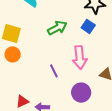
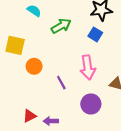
green arrow: (57, 28) -> (61, 26), moved
orange circle: (13, 54) -> (34, 66), moved

